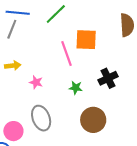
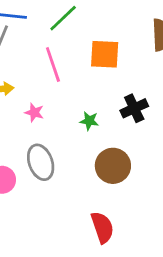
pink line: (66, 53) -> (53, 64), moved

